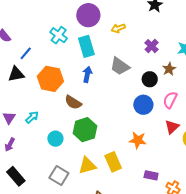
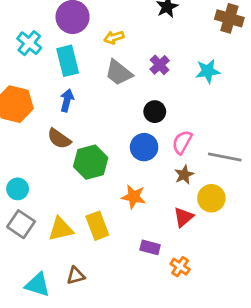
gray trapezoid: (120, 66) -> (119, 73), moved
brown star: (169, 69) -> (184, 175), moved
brown semicircle: (73, 102) -> (59, 139), moved
red triangle: (172, 127) -> (183, 217), moved
green hexagon: (85, 130) -> (91, 162), moved
gray square: (59, 175) -> (21, 224), moved

